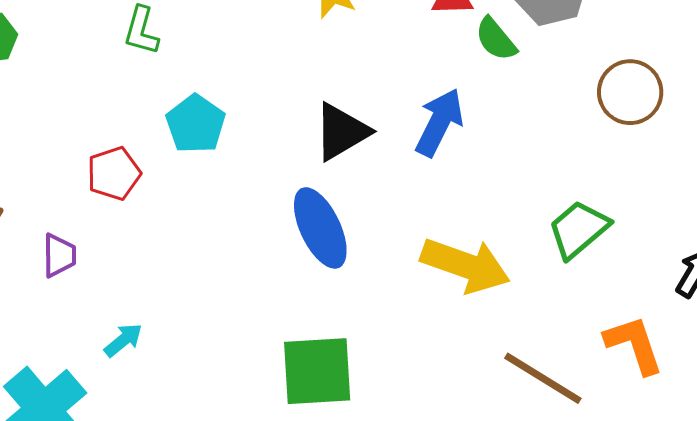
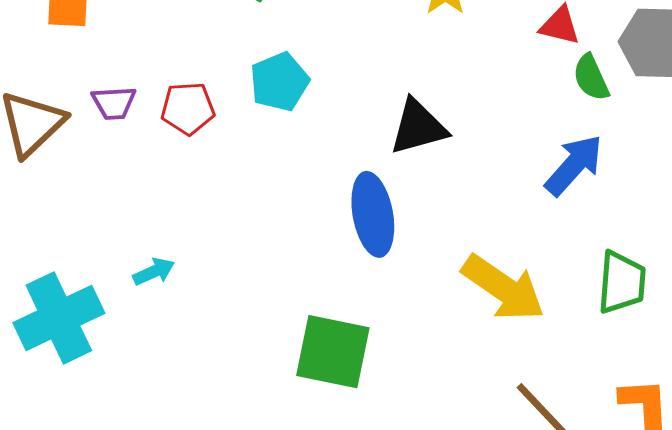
blue arrow: (439, 122) -> (574, 165), moved
green trapezoid: (579, 229) -> (622, 282), turned 120
purple trapezoid: (59, 255) -> (114, 103), moved, turned 72

